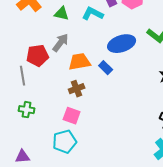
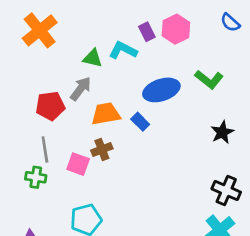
green triangle: (62, 14) -> (93, 58), moved
gray line: (23, 76) -> (45, 149), moved
pink square: (72, 116) -> (78, 164), moved

